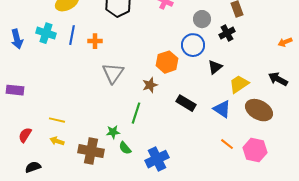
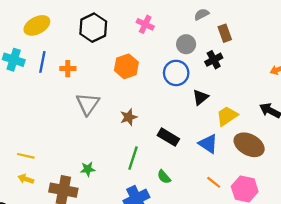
orange hexagon: (167, 62) -> (126, 66), moved
green line: (136, 113) -> (133, 158), moved
green semicircle: (125, 148) -> (164, 177), moved

